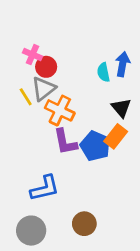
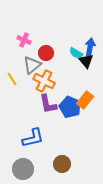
red circle: (46, 67) -> (46, 53), moved
cyan semicircle: (103, 72) -> (76, 53), turned -48
yellow line: (26, 97) -> (12, 79), moved
black triangle: (121, 108) -> (86, 61), moved

